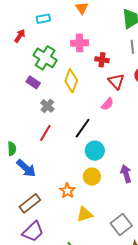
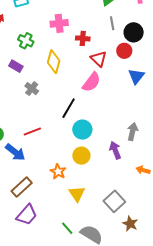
green cross: (45, 58) -> (26, 41), size x0.7
pink semicircle: (107, 104) -> (91, 82), size x1.5
red line: (45, 133) -> (32, 132), moved, turned 42
yellow triangle: (85, 214) -> (77, 194), turned -42

